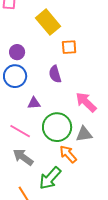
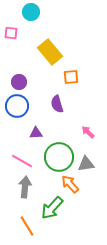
pink arrow: (86, 102) -> (88, 132), size x0.6
gray arrow: (23, 157) -> (25, 187), turned 60

